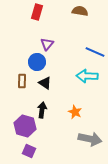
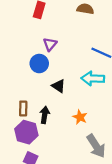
brown rectangle: (22, 81) -> (23, 109), moved
black triangle: (45, 83) -> (59, 86), moved
gray arrow: (90, 139) -> (96, 146), turned 45

